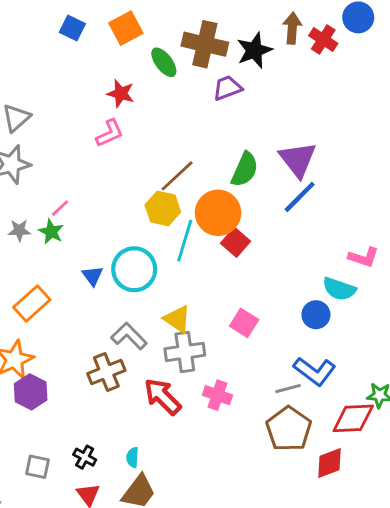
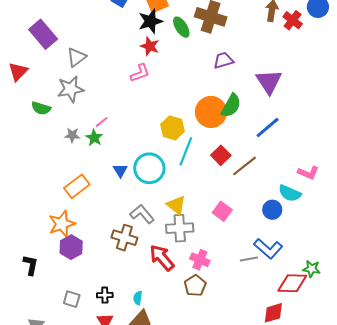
black star: (254, 50) -> (150, 21), moved
purple trapezoid: (227, 88) -> (223, 60), moved
purple triangle: (298, 159) -> (269, 82), moved
brown line: (177, 176) -> (244, 166), moved
orange circle: (218, 213) -> (211, 112), moved
brown cross: (106, 372) -> (124, 238), turned 35
brown pentagon: (289, 429) -> (195, 286), moved, size x0.7
black cross: (85, 457) -> (105, 295), turned -35

